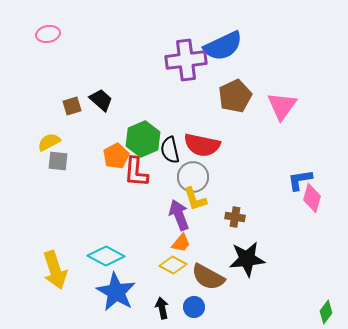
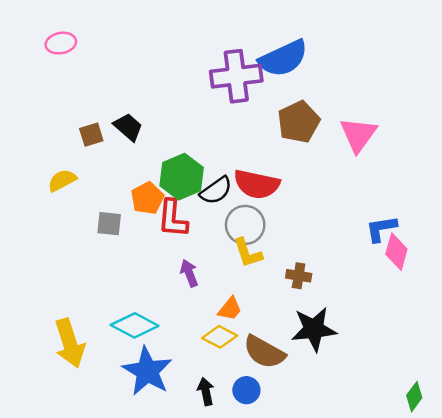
black semicircle: (170, 150) -> (216, 191), turned -112
gray square: (58, 161) -> (109, 224), moved
purple arrow: (179, 215) -> (189, 273), moved, size x0.7

